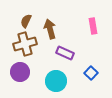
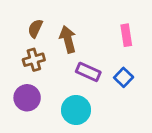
brown cross: (25, 44) -> (34, 60), size x0.7
blue square: (91, 73) -> (124, 77), moved

